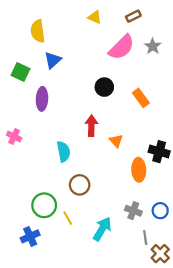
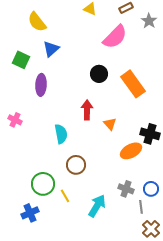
yellow semicircle: (38, 31) -> (37, 22), turned -30
gray star: (153, 46) -> (149, 21), moved
orange rectangle: (141, 98) -> (133, 84), size x1.5
orange ellipse: (139, 170) -> (131, 151), turned 65
gray line: (145, 238) -> (141, 207), moved

